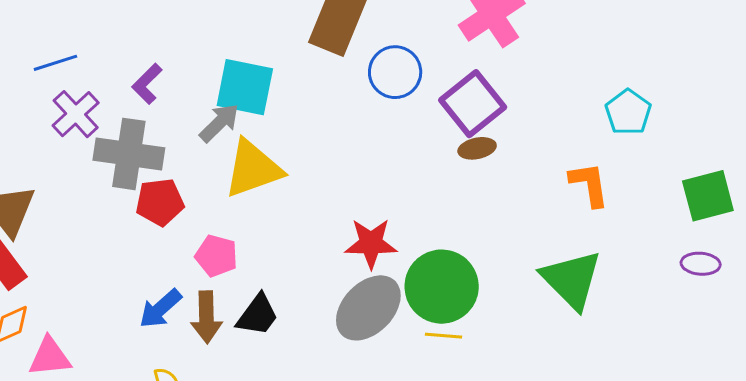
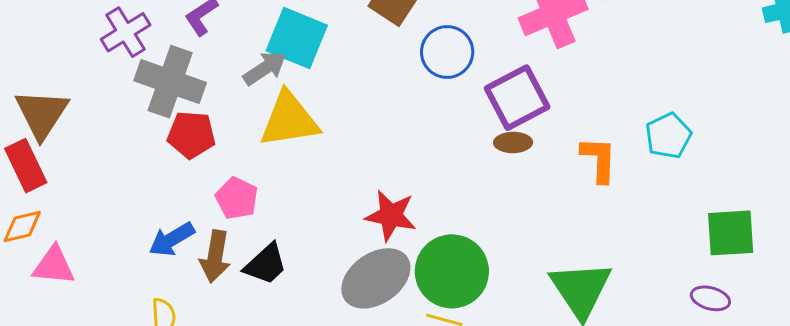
orange L-shape: (589, 184) -> (599, 159), moved

